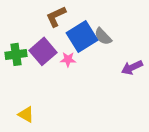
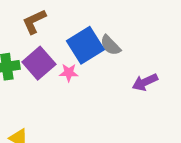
brown L-shape: (56, 16) -> (34, 21), moved

